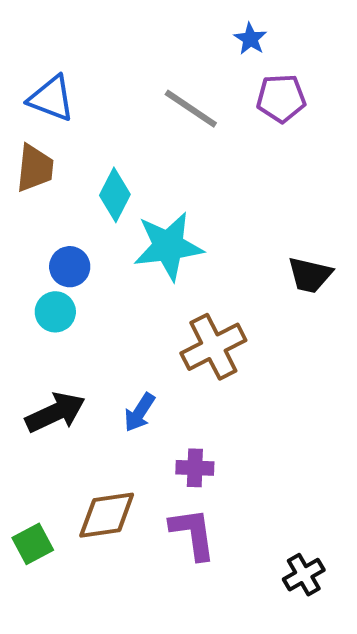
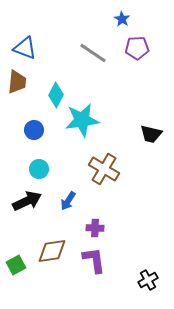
cyan circle: (55, 312) -> (39, 169), moved
brown cross: (213, 347) -> (104, 169), turned -32

